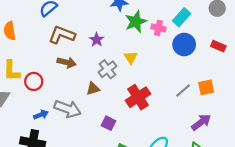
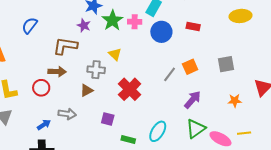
brown L-shape: (62, 35) -> (65, 46), moved
purple star: (97, 40) -> (84, 25), moved
gray cross: (108, 69) -> (96, 70), turned -36
red circle: (34, 81) -> (41, 88), moved
gray arrow: (68, 109) -> (67, 114), size x0.7

